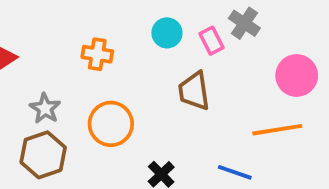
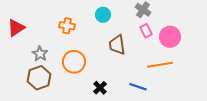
pink rectangle: (211, 41) -> (146, 31), moved

